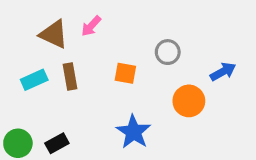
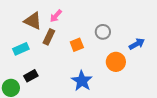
orange square: (125, 73) -> (77, 45), turned -32
brown rectangle: (70, 77) -> (49, 37), moved, turned 35
black rectangle: (57, 143) -> (31, 76), moved

